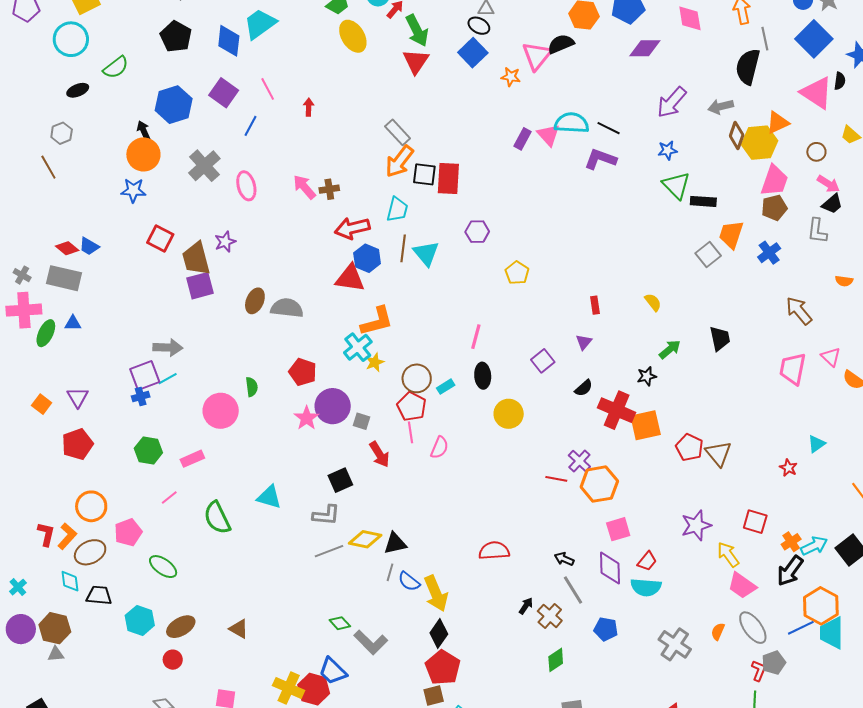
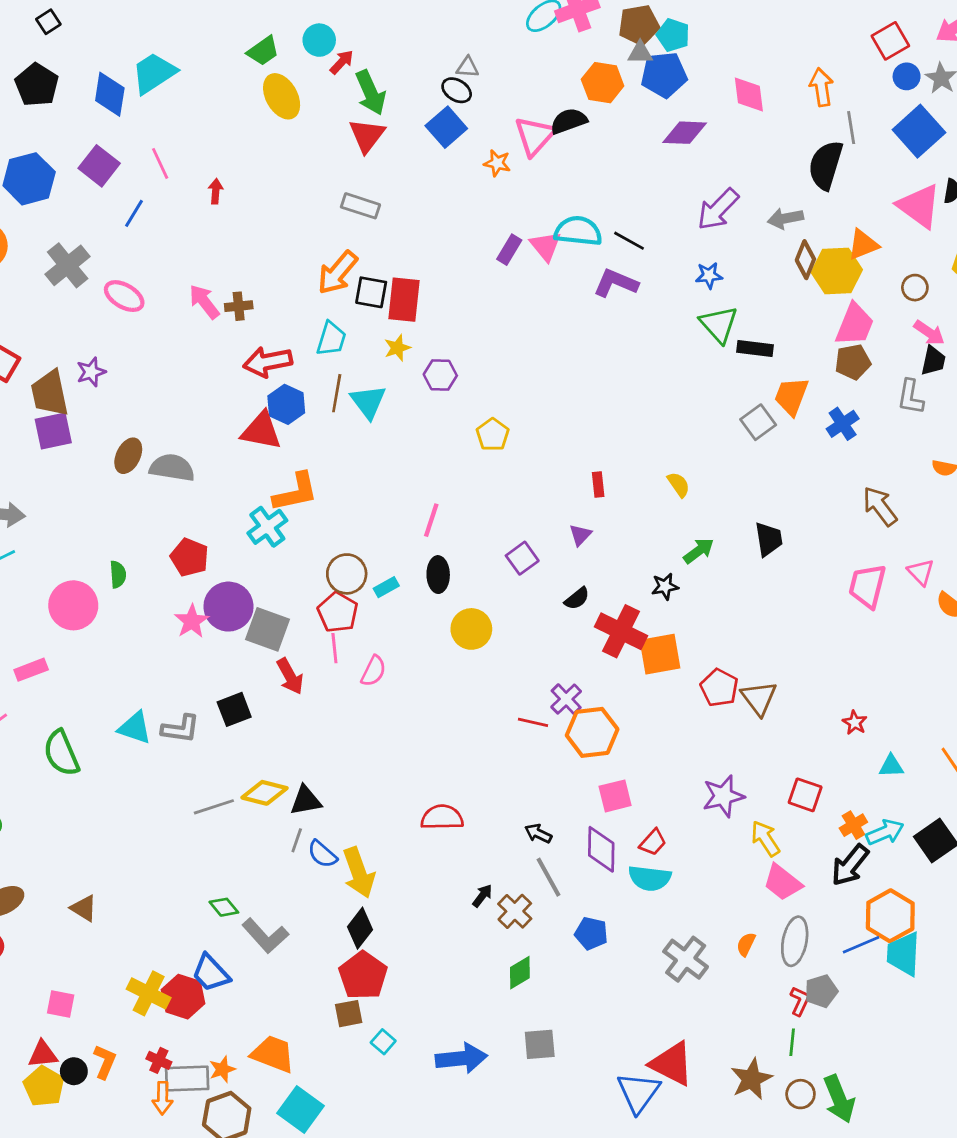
gray rectangle: (398, 132) -> (360, 206), moved, turned -32
pink ellipse: (246, 186) -> (124, 296), turned -48
black trapezoid: (832, 204) -> (933, 361), turned -40
yellow star: (375, 362) -> (397, 348), moved
gray square: (362, 421) -> (268, 629), size x1.8
cyan triangle: (816, 444) -> (891, 766), moved, turned 30
gray L-shape: (326, 515) -> (180, 729), moved
gray ellipse: (753, 628) -> (795, 941), turned 44

